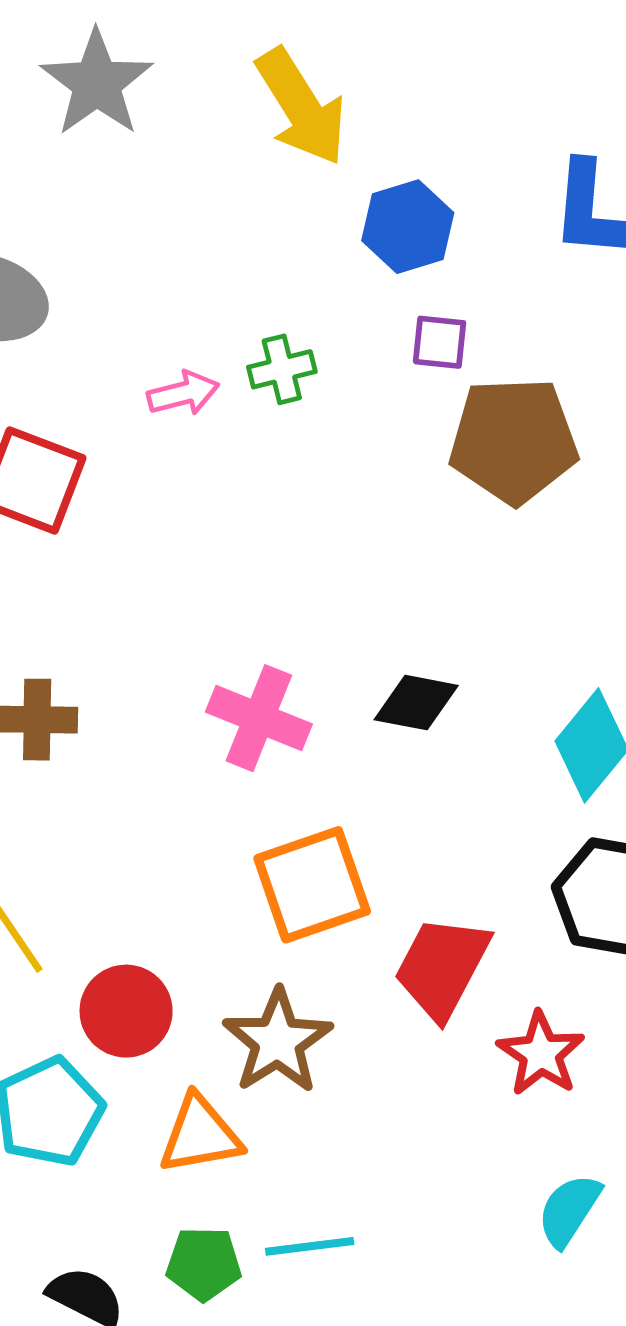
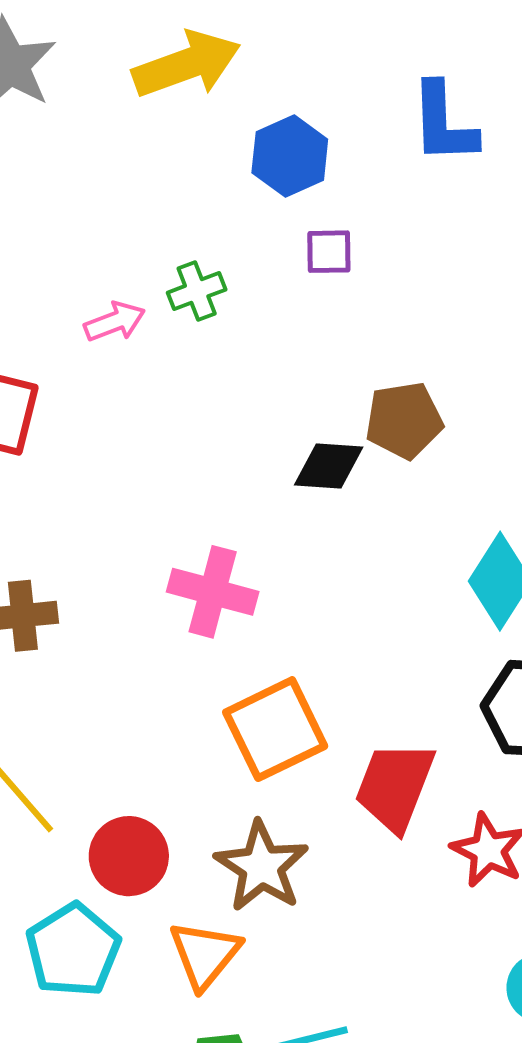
yellow arrow: (301, 107) -> (187, 64), turned -71
brown pentagon: (513, 440) -> (404, 420), moved, size x0.7
black diamond: (416, 703) -> (329, 466), moved
orange triangle: (200, 1135) -> (205, 955), turned -34

